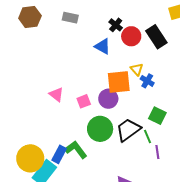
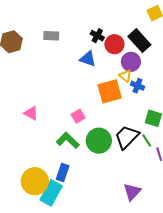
pink triangle: (56, 94) -> (31, 113), moved
purple circle: (108, 99) -> (131, 62), moved
green L-shape: (76, 150) -> (68, 140), moved

